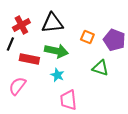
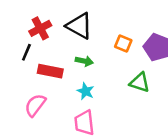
black triangle: (52, 23) -> (79, 26), turned 35
green arrow: (56, 51) -> (84, 61), size x0.6
pink trapezoid: (68, 100) -> (84, 123), moved

